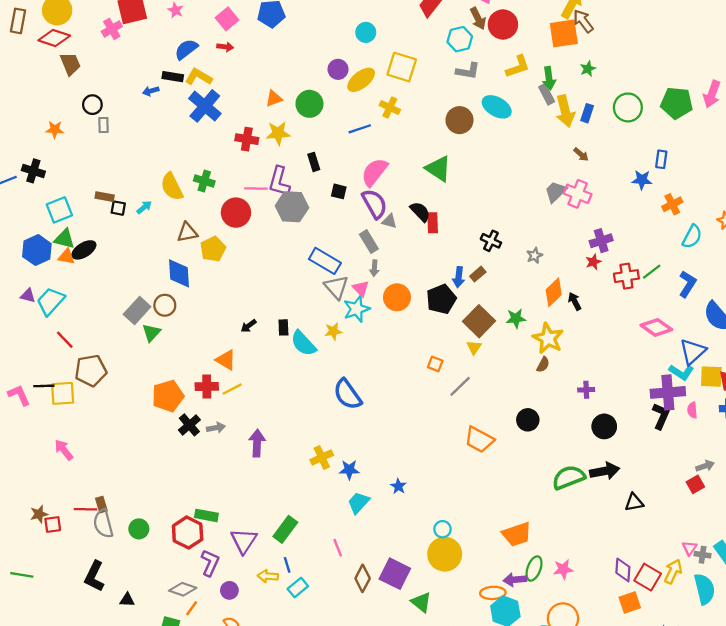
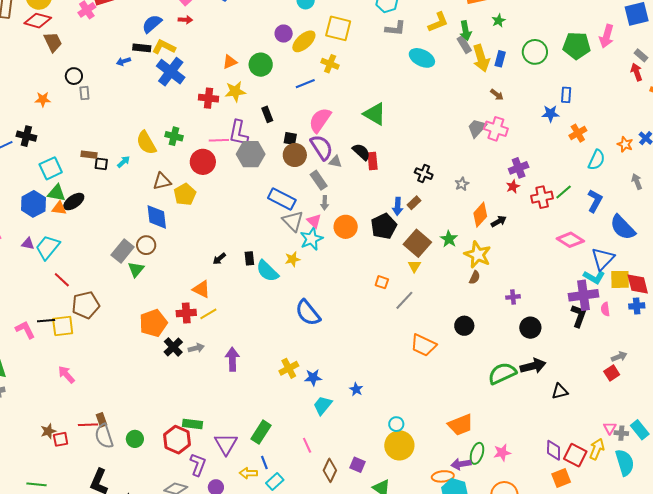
brown circle: (460, 120) -> (295, 155), moved
black arrow: (575, 301) -> (499, 221), turned 91
green star: (516, 318) -> (449, 239), turned -30
purple square: (395, 574) -> (357, 465), size x0.6

